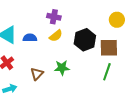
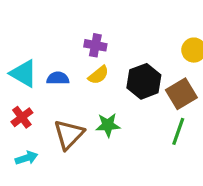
brown square: (109, 48) -> (181, 94), turned -30
brown triangle: (37, 74) -> (69, 134), size x1.5

